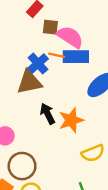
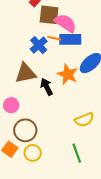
brown square: (50, 27) -> (49, 15), size x1.5
brown triangle: (29, 82) -> (26, 73), moved
orange star: (71, 120) -> (68, 74), moved, turned -30

